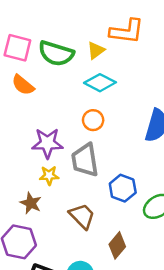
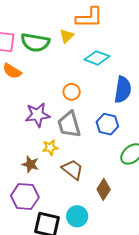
cyan diamond: (100, 83) -> (97, 58), moved
yellow star: (49, 175) -> (50, 147), moved
blue hexagon: (123, 188) -> (107, 124), moved

